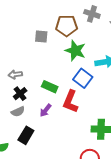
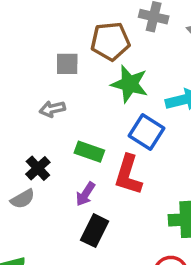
gray arrow: (15, 75) -> (52, 109), moved
gray semicircle: (18, 112) -> (23, 199), moved
black rectangle: (26, 135) -> (95, 231), moved

